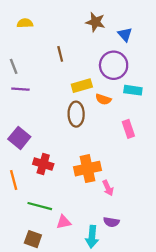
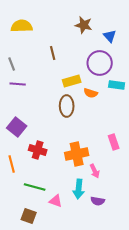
yellow semicircle: (25, 23) -> (22, 26), size x1.5
pink rectangle: (128, 129) -> (114, 142), moved
pink triangle: (64, 222) -> (56, 201), turned 32
cyan arrow: (92, 237) -> (79, 189), moved

